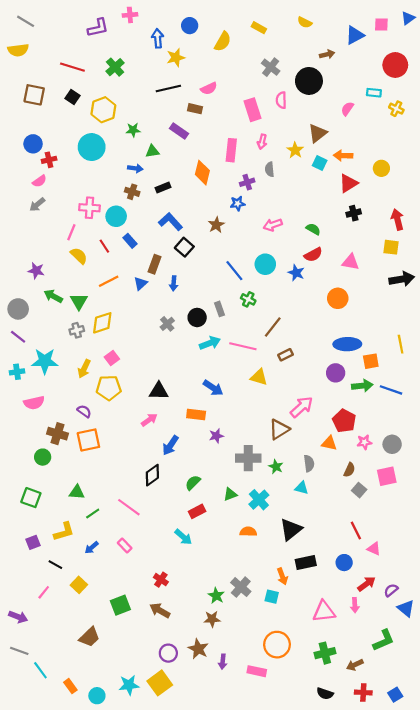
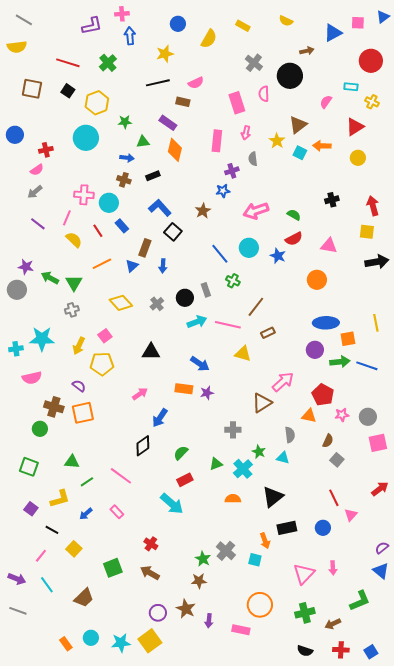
blue arrow: (158, 38) -> (130, 36), moved
blue circle: (33, 144) -> (15, 135), moved
orange diamond: (202, 173) -> (175, 150), moved
red triangle: (348, 183) -> (355, 127), moved
pink arrow: (273, 225) -> (256, 211), size x1.4
purple star: (36, 271) -> (26, 267), moved
yellow diamond: (102, 323) -> (121, 303), moved, turned 65
purple line: (18, 337) -> (38, 224), moved
black triangle: (159, 391) -> (151, 352), moved
purple star: (216, 436) -> (207, 393), moved
gray cross: (248, 458) -> (233, 430), size x0.7
green star: (276, 467) -> (259, 452), moved
pink square: (387, 476) -> (378, 443), moved
cyan arrow: (183, 537) -> (172, 504), size x1.4
purple square: (33, 542) -> (31, 509), turned -32
pink triangle: (374, 549) -> (351, 515), turned 48
red arrow: (366, 584) -> (380, 489), moved
purple semicircle: (391, 590) -> (382, 548), moved
pink triangle: (324, 612) -> (304, 574), turned -40
cyan line: (40, 670) -> (47, 585), moved
cyan circle: (97, 696) -> (91, 638), moved

